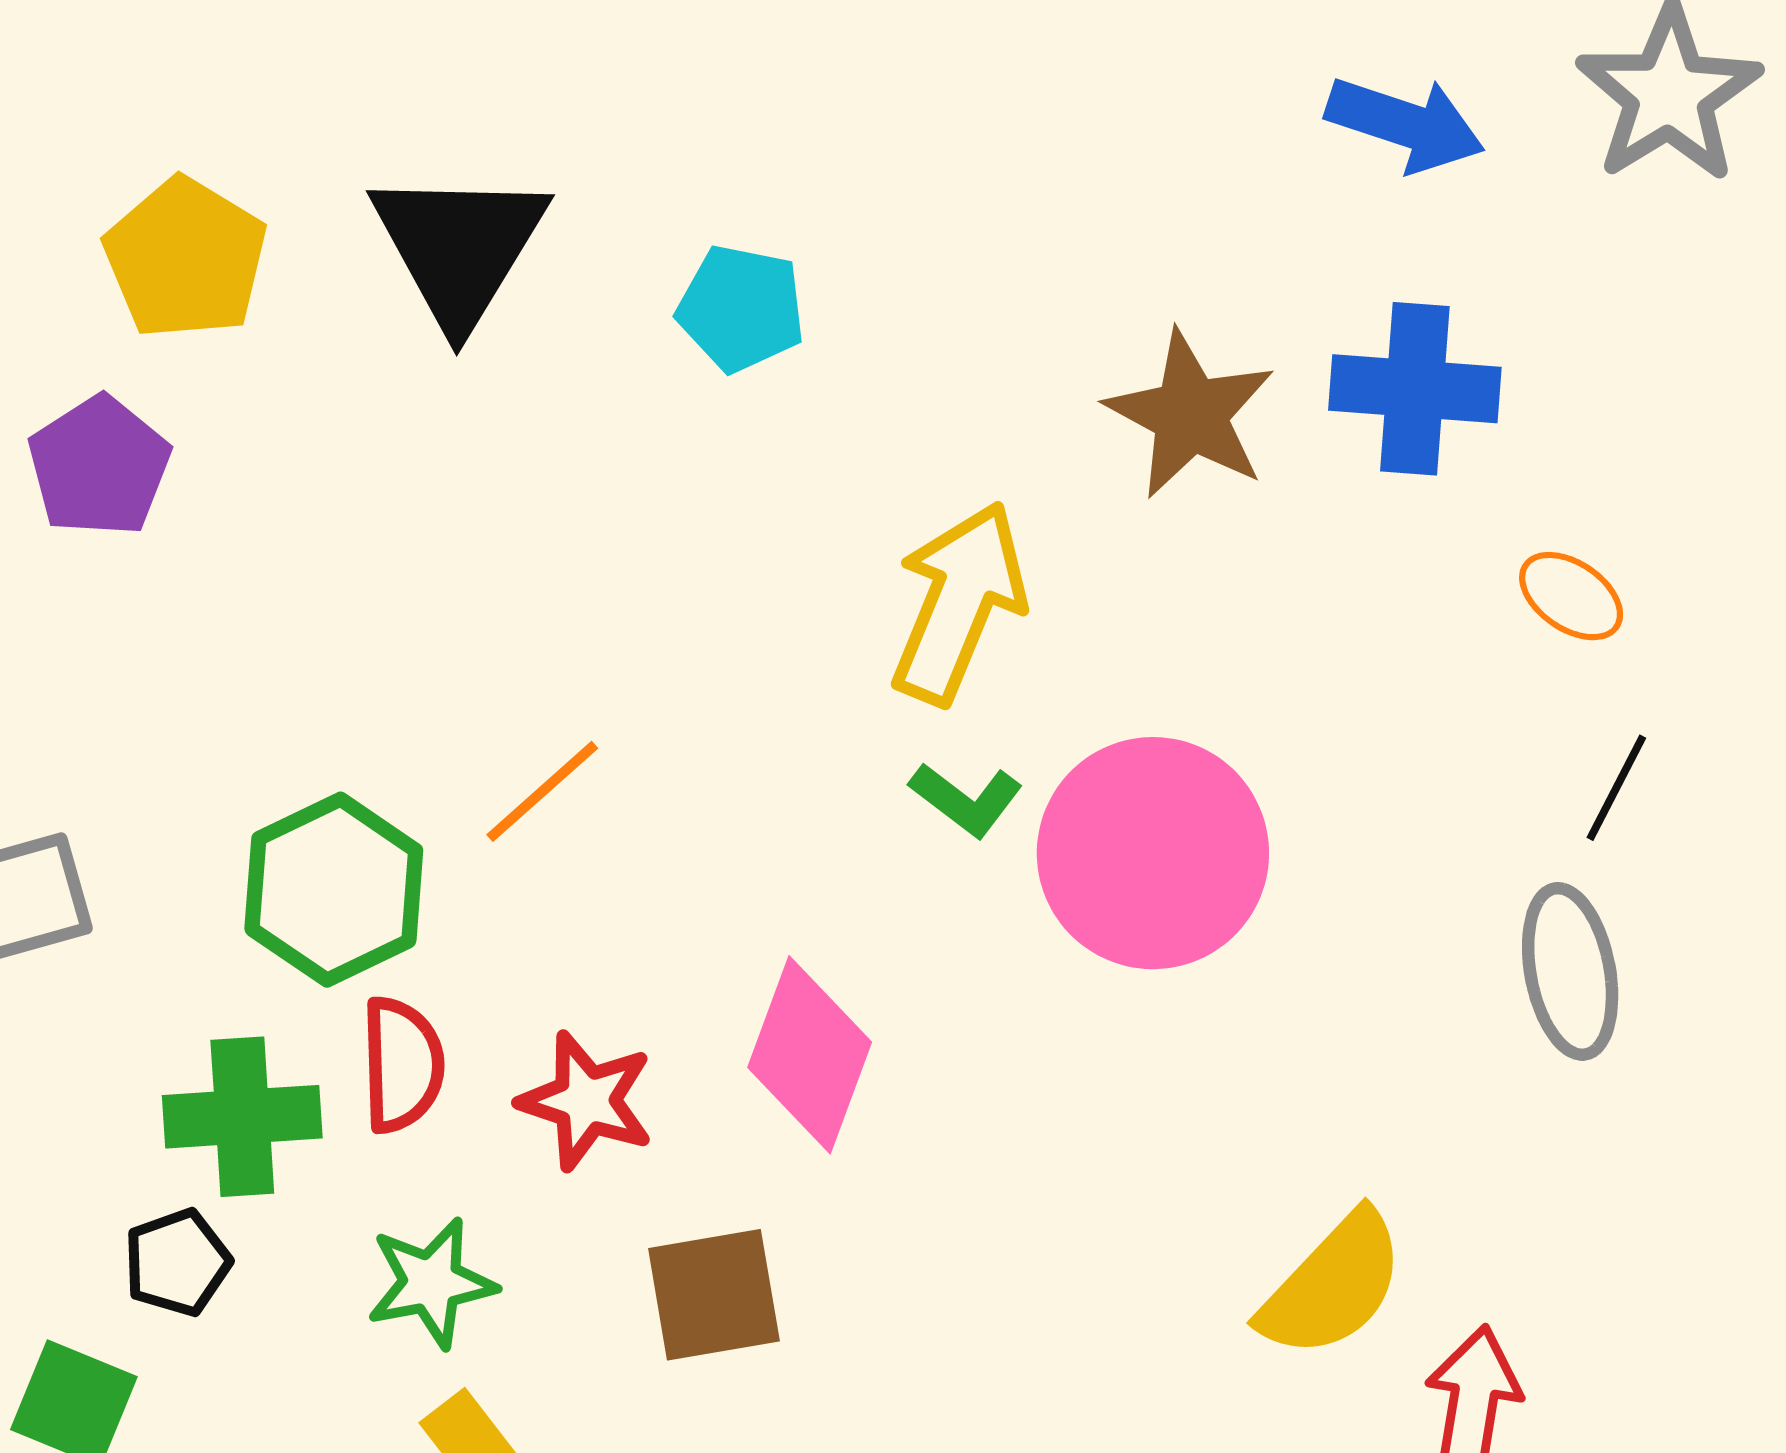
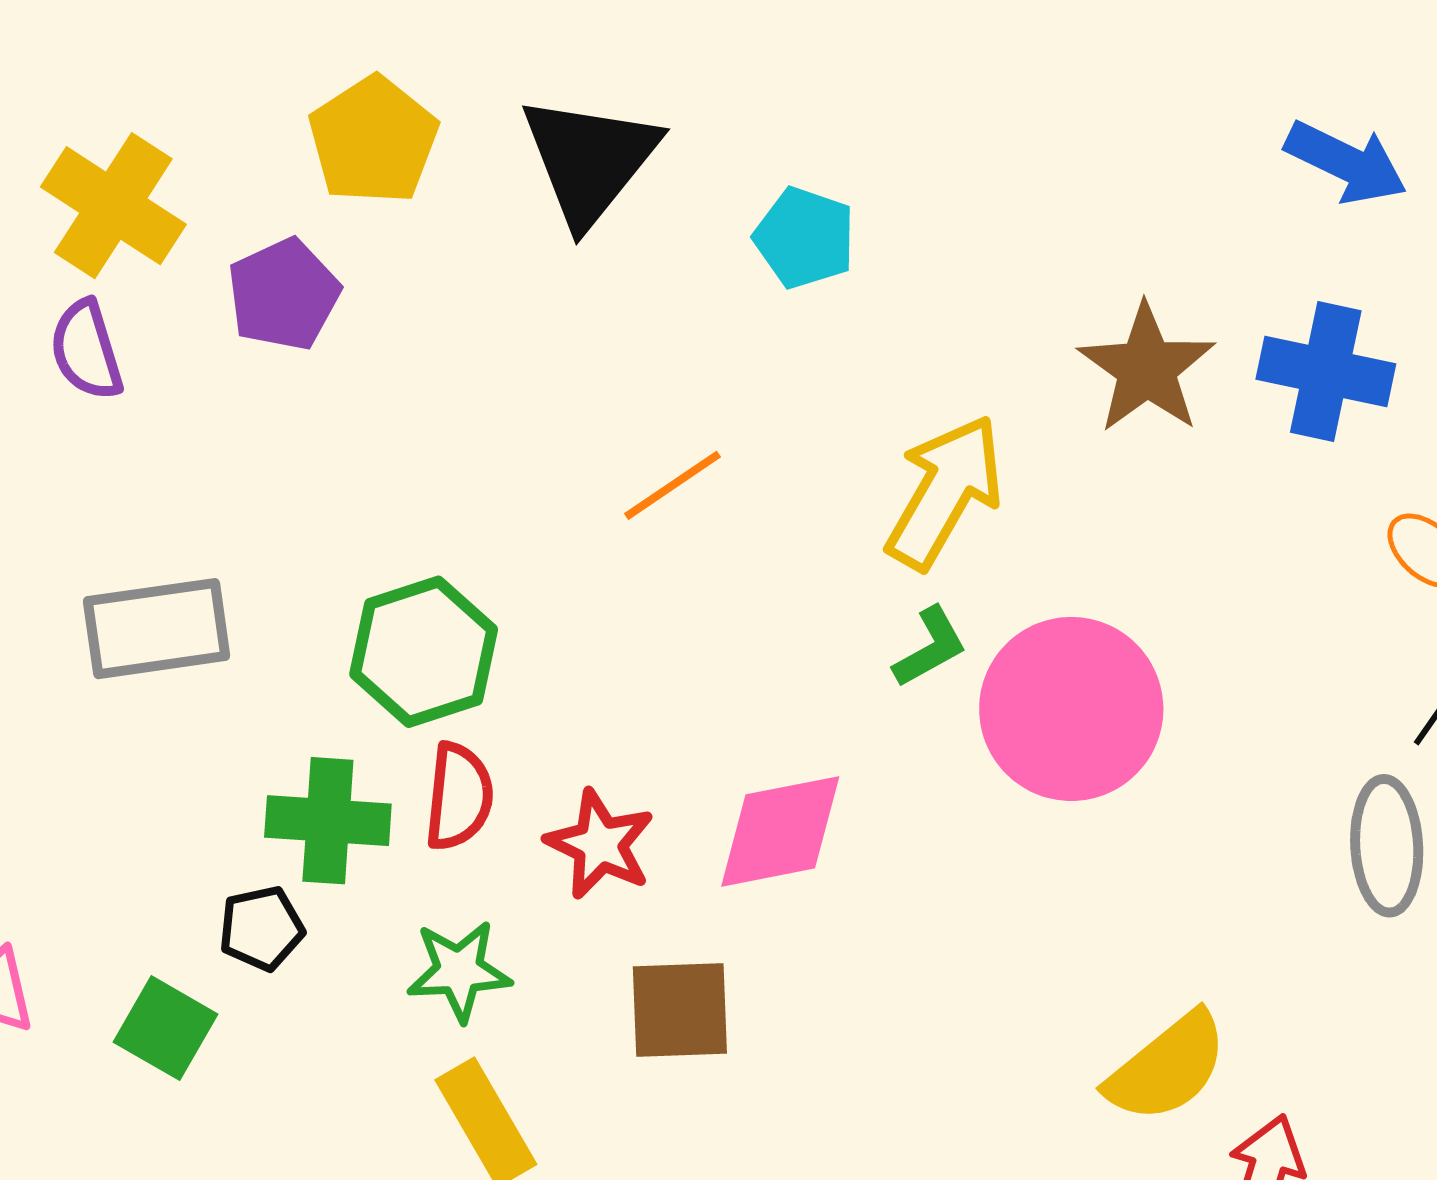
orange line: (542, 791) -> (673, 485), moved
green L-shape: (966, 799) -> (930, 647), turned -74
pink diamond: (810, 1055) -> (780, 831), turned 51

